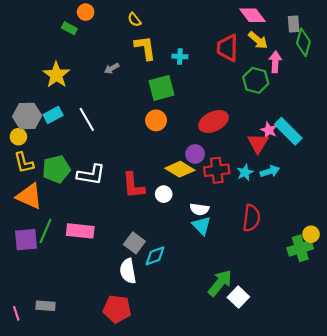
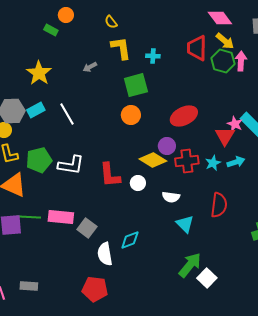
green hexagon: (256, 80) -> (223, 61), moved
cyan triangle: (202, 226) -> (185, 224), moved
green line: (46, 231) -> (29, 217), turned 70
gray square: (134, 243) -> (87, 228), moved

